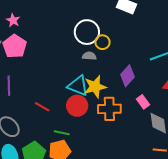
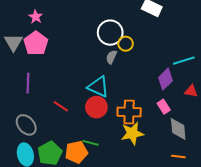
gray semicircle: (89, 56) -> (111, 57), turned -72
purple diamond: (127, 76) -> (166, 79), moved
yellow star: (95, 87) -> (132, 133), moved
green line: (62, 133) -> (91, 143), moved

